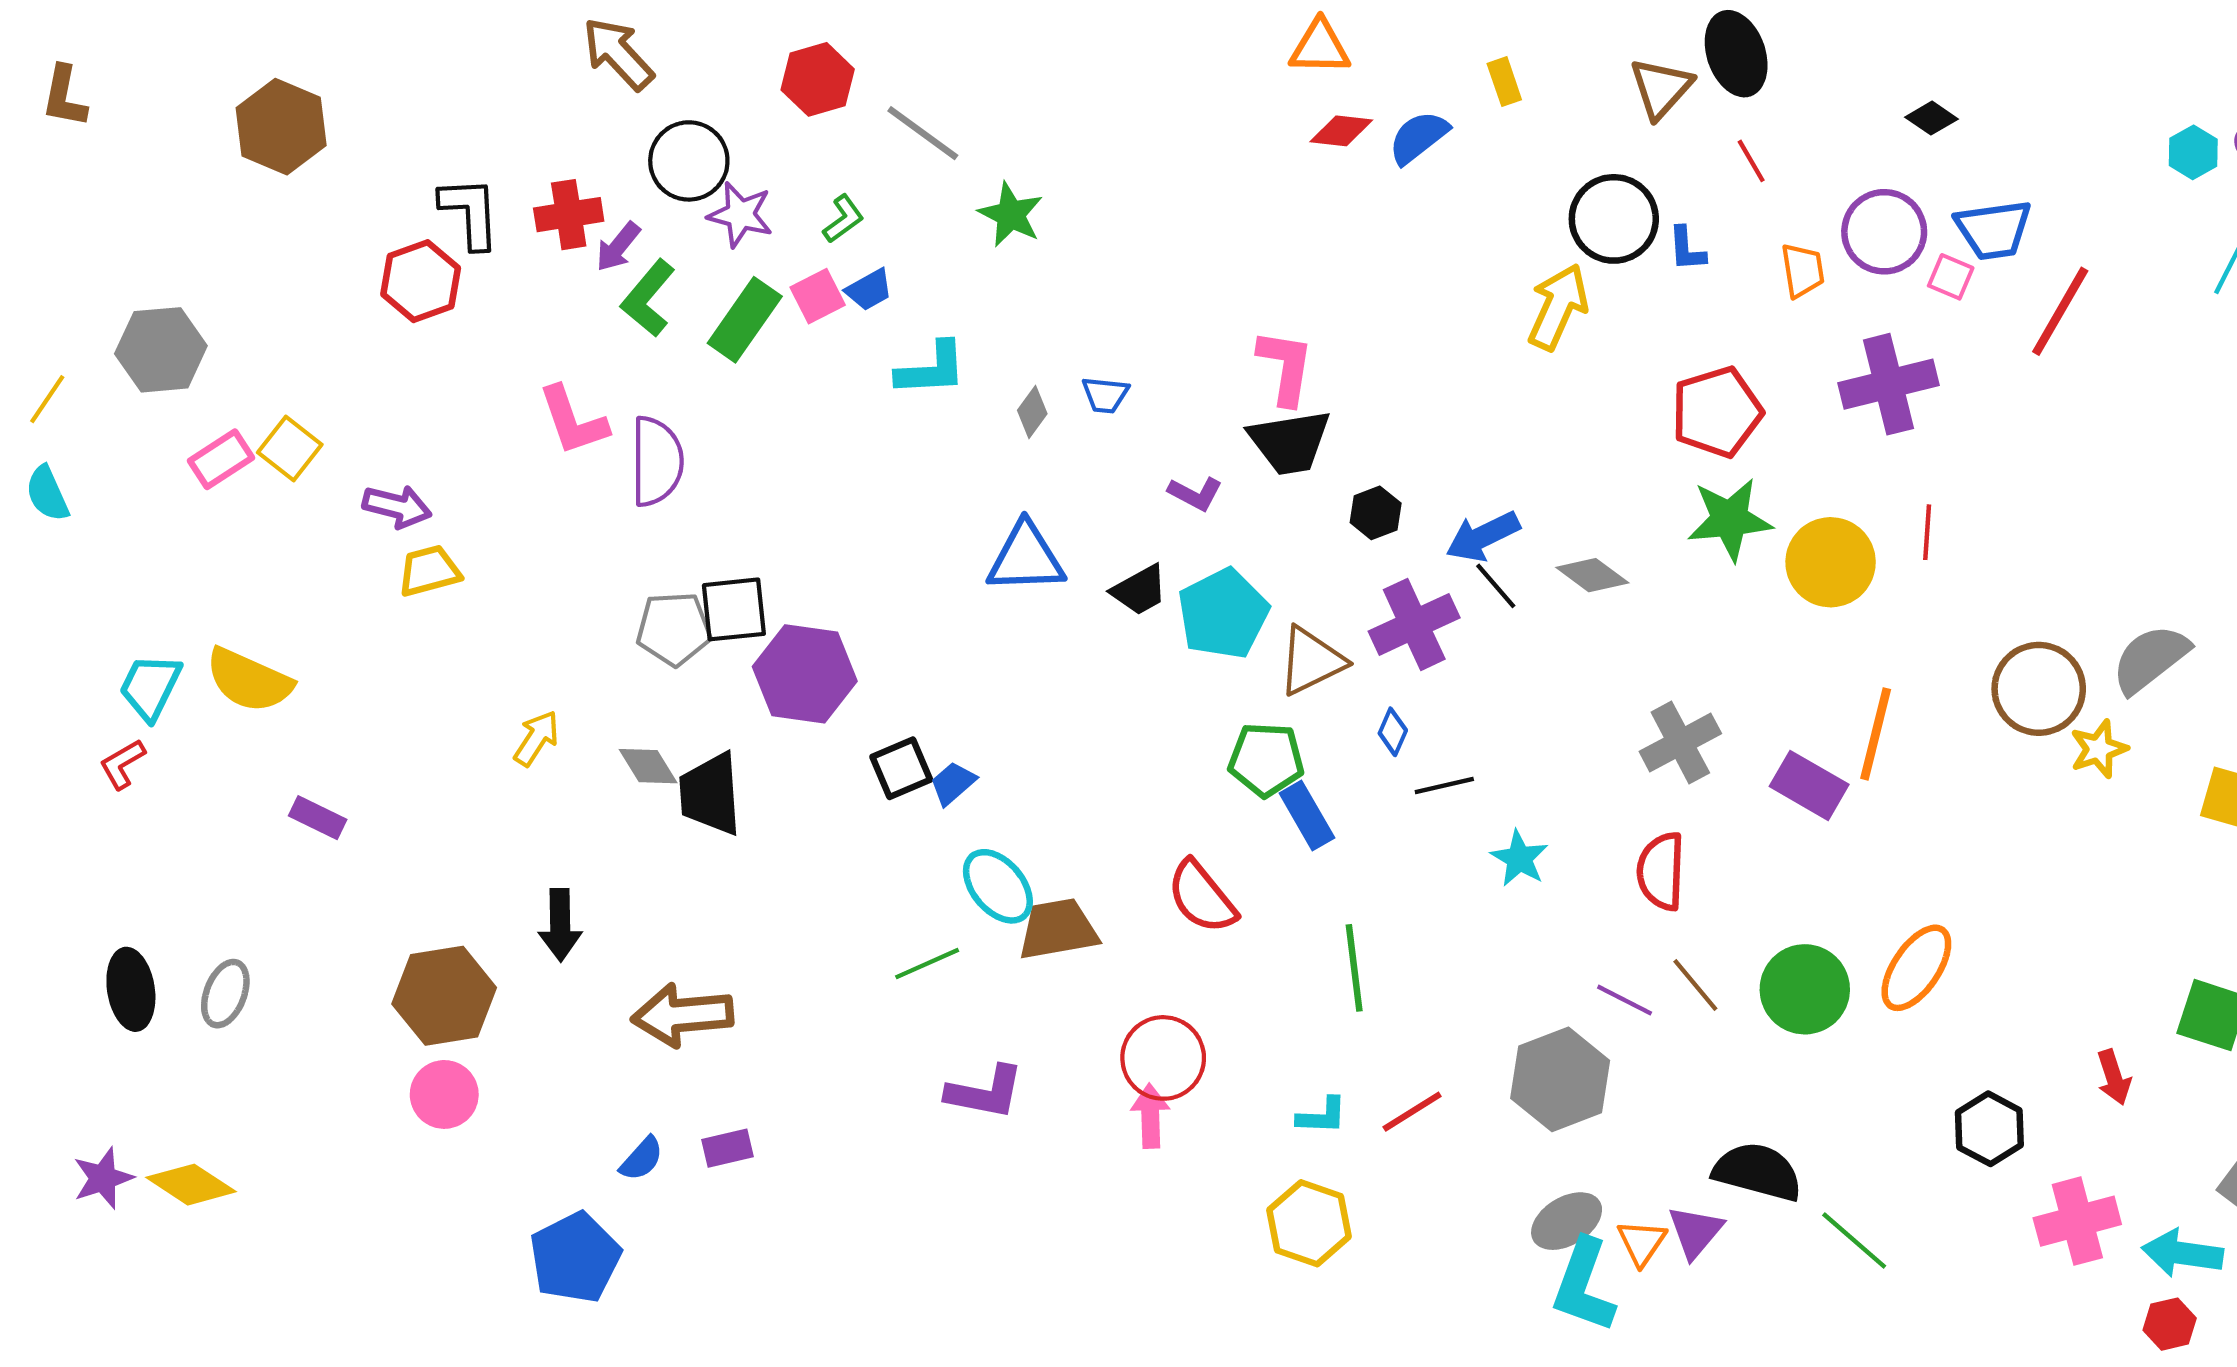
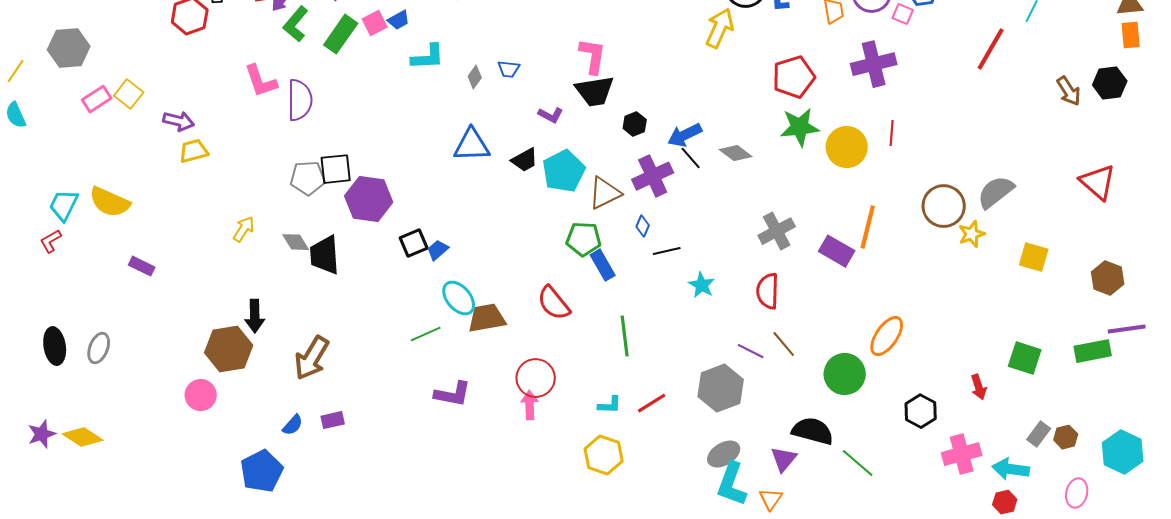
red line: (2060, 311) -> (991, 49), moved
green circle: (1805, 989) -> (845, 374), moved
brown hexagon: (444, 996) -> (229, 349), moved
brown arrow: (682, 1015) -> (312, 358), turned -54
orange triangle: (1642, 1243) -> (771, 499), moved

